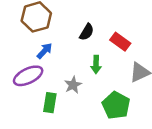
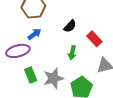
gray star: (73, 85) -> (53, 78), moved, size x1.5
green rectangle: (50, 103) -> (31, 75), turned -42

